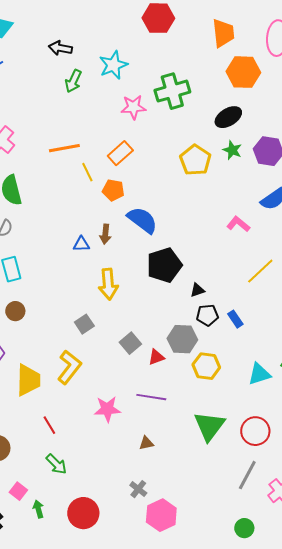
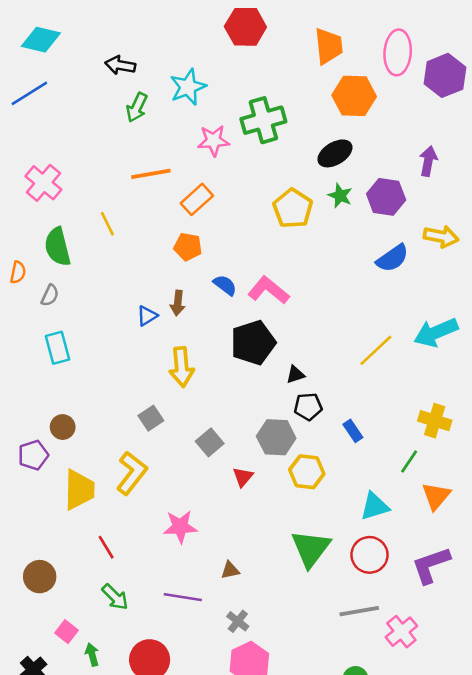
orange line: (64, 148) -> (151, 174), moved
yellow line: (87, 172) -> (107, 224), moved
blue semicircle: (142, 220) -> (225, 285), size x0.6
pink L-shape: (238, 224) -> (268, 290), moved, size x1.4
blue triangle: (81, 244) -> (147, 316), turned -30
brown circle: (15, 311) -> (63, 427), moved
blue rectangle: (235, 319) -> (353, 431), moved
red triangle: (156, 357) -> (243, 477), moved, turned -30
cyan triangle: (259, 374) -> (375, 506), moved
purple line: (151, 397) -> (183, 597), moved
gray line: (247, 475) -> (359, 611), turned 52
gray cross: (138, 489) -> (238, 621), moved

